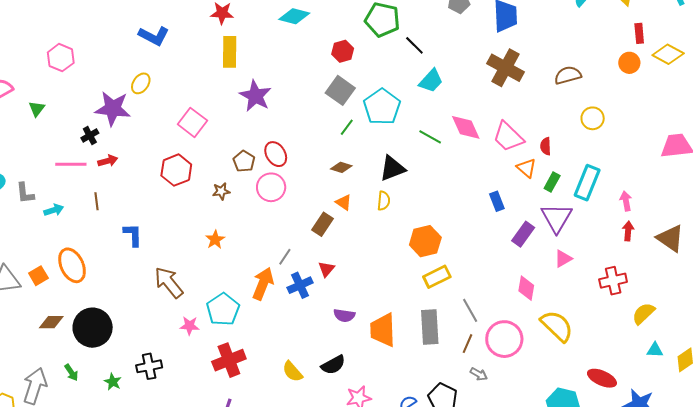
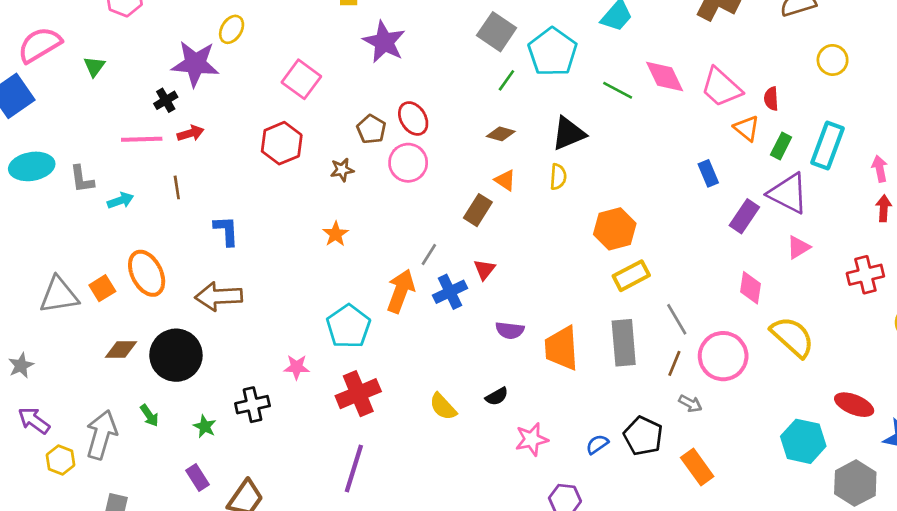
purple triangle: (557, 218) -> (788, 193), turned -32
brown arrow: (169, 282) -> (219, 296), moved, turned -52
pink star: (190, 326) -> (297, 367), moved
black semicircle: (333, 365) -> (497, 396), size x0.7

